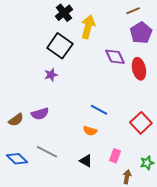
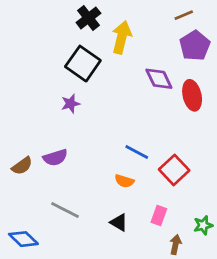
red square: (141, 123) -> (174, 170), moved
blue diamond: (17, 159) -> (23, 239), moved

